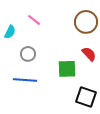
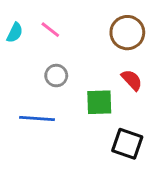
cyan semicircle: (10, 32) -> (15, 33), moved
gray circle: (28, 54) -> (56, 76), moved

